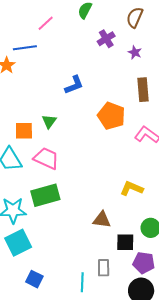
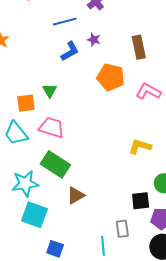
blue line: (25, 48) -> (65, 22), moved
purple star: (135, 52) -> (94, 40), moved
green rectangle: (45, 195) -> (55, 164), turned 56
brown triangle: (102, 220) -> (76, 195), moved, turned -30
cyan square: (18, 243) -> (34, 215), turned -36

